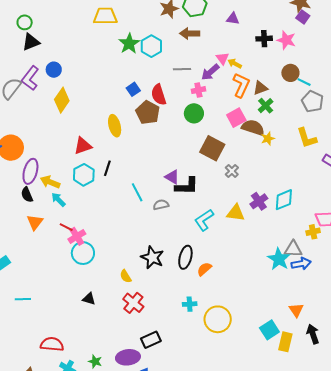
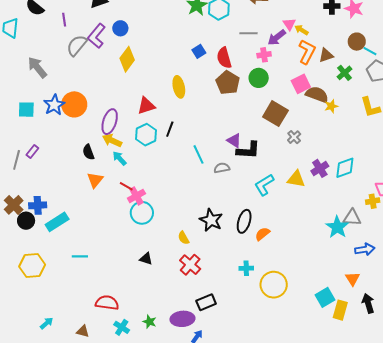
green cross: (266, 106) -> (345, 73), moved
brown pentagon: (148, 112) -> (228, 83), moved
purple ellipse: (30, 171) -> (110, 122), moved
blue arrow: (301, 264) -> (365, 249), moved

